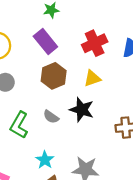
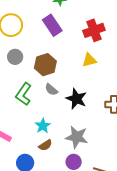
brown hexagon: (54, 76) -> (45, 65), moved
black star: (82, 110) -> (76, 99), moved

